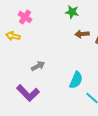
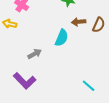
cyan semicircle: (76, 80) -> (62, 38), moved

